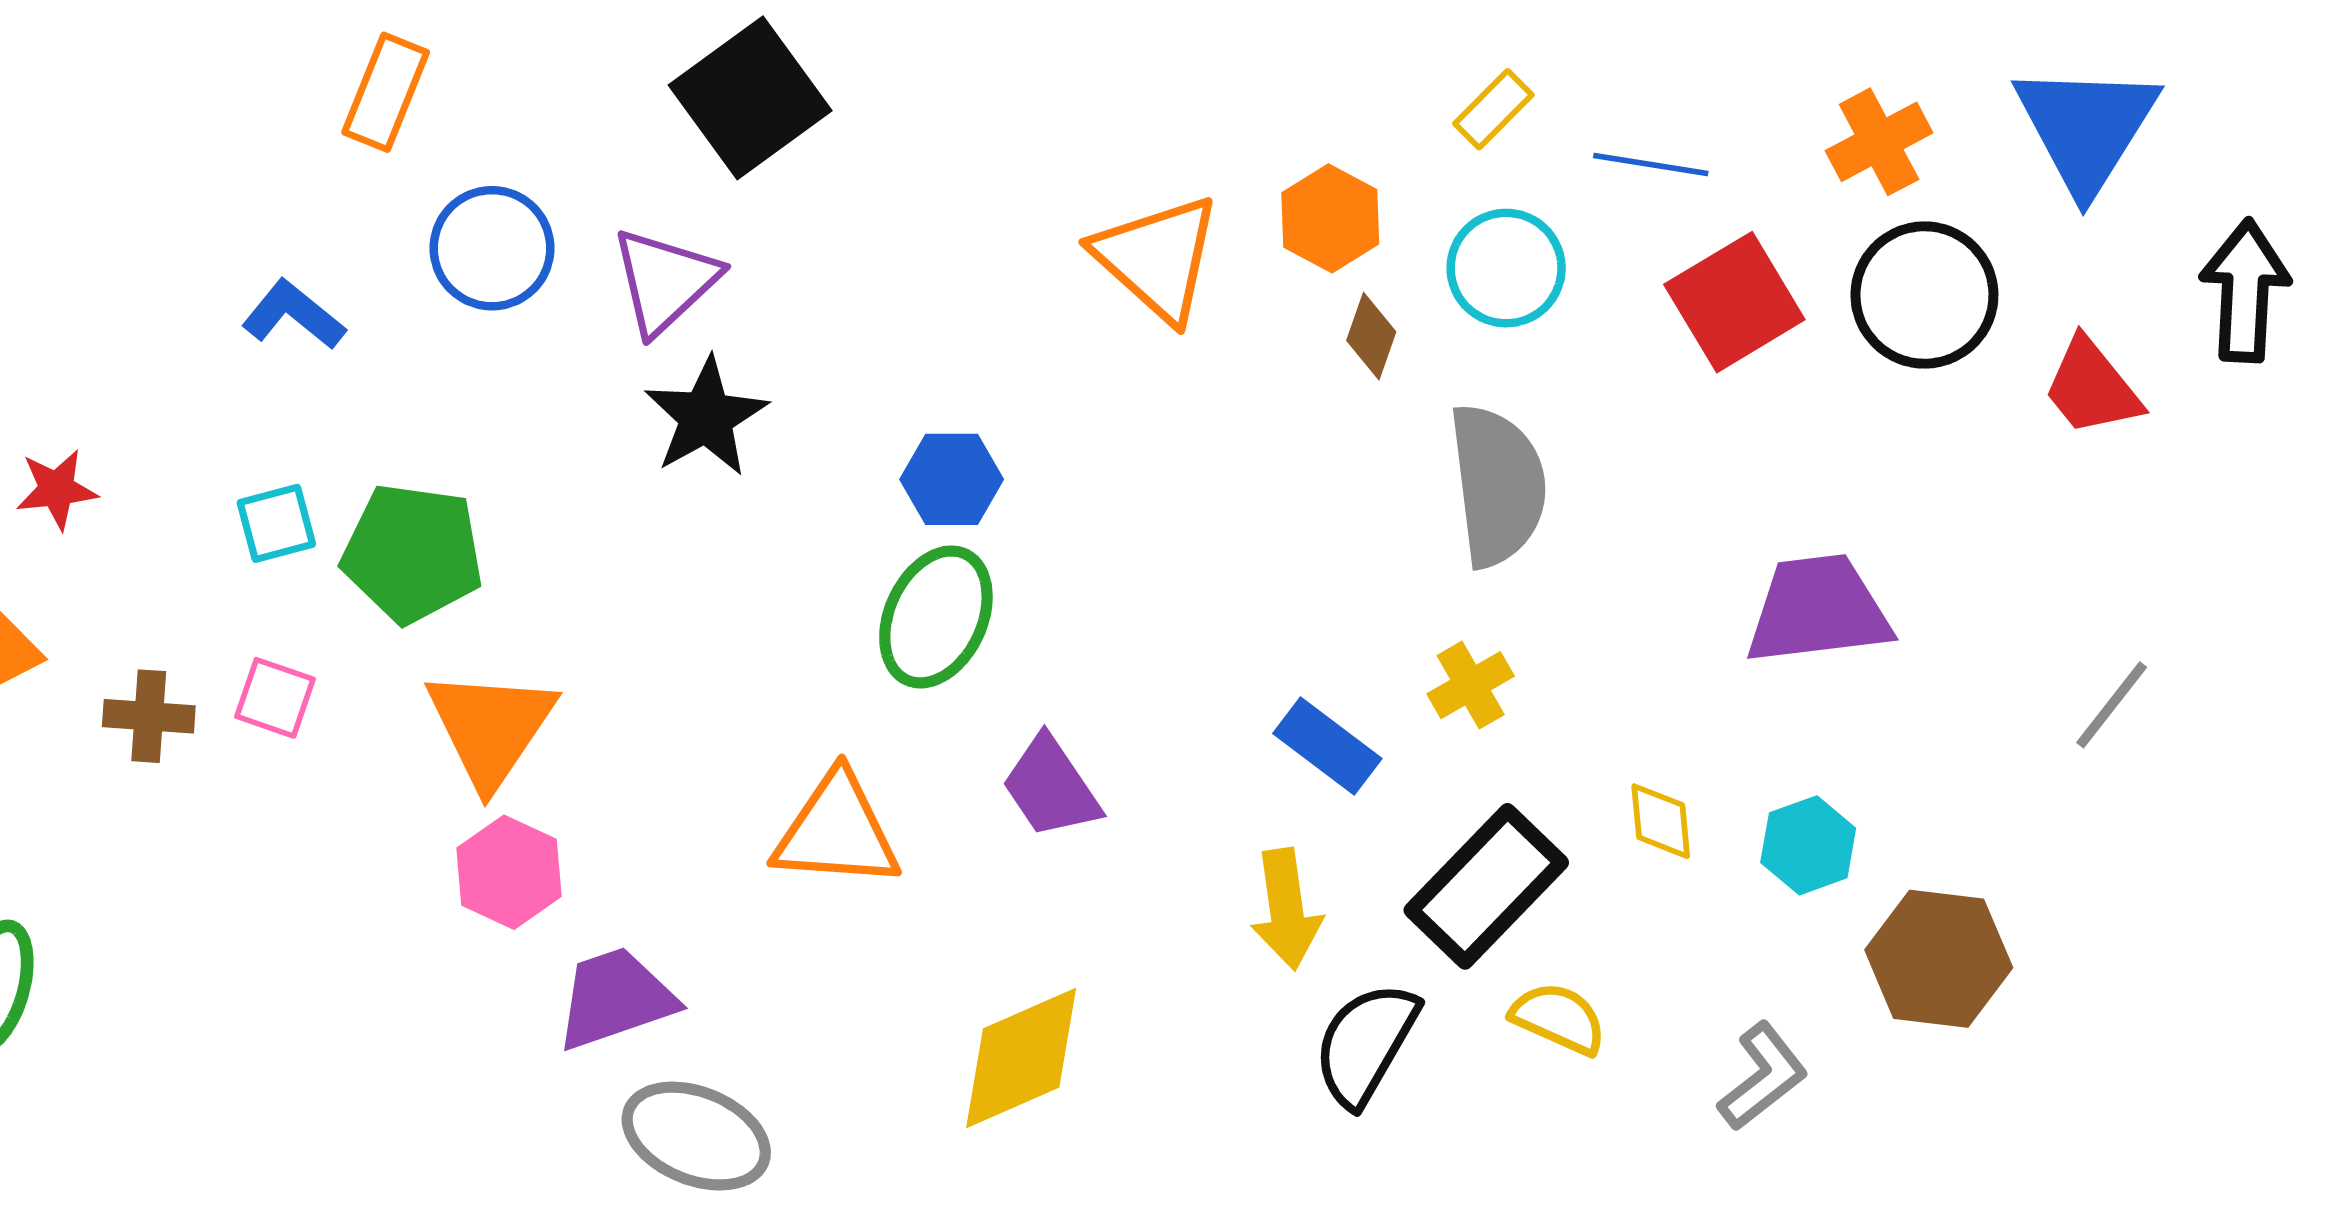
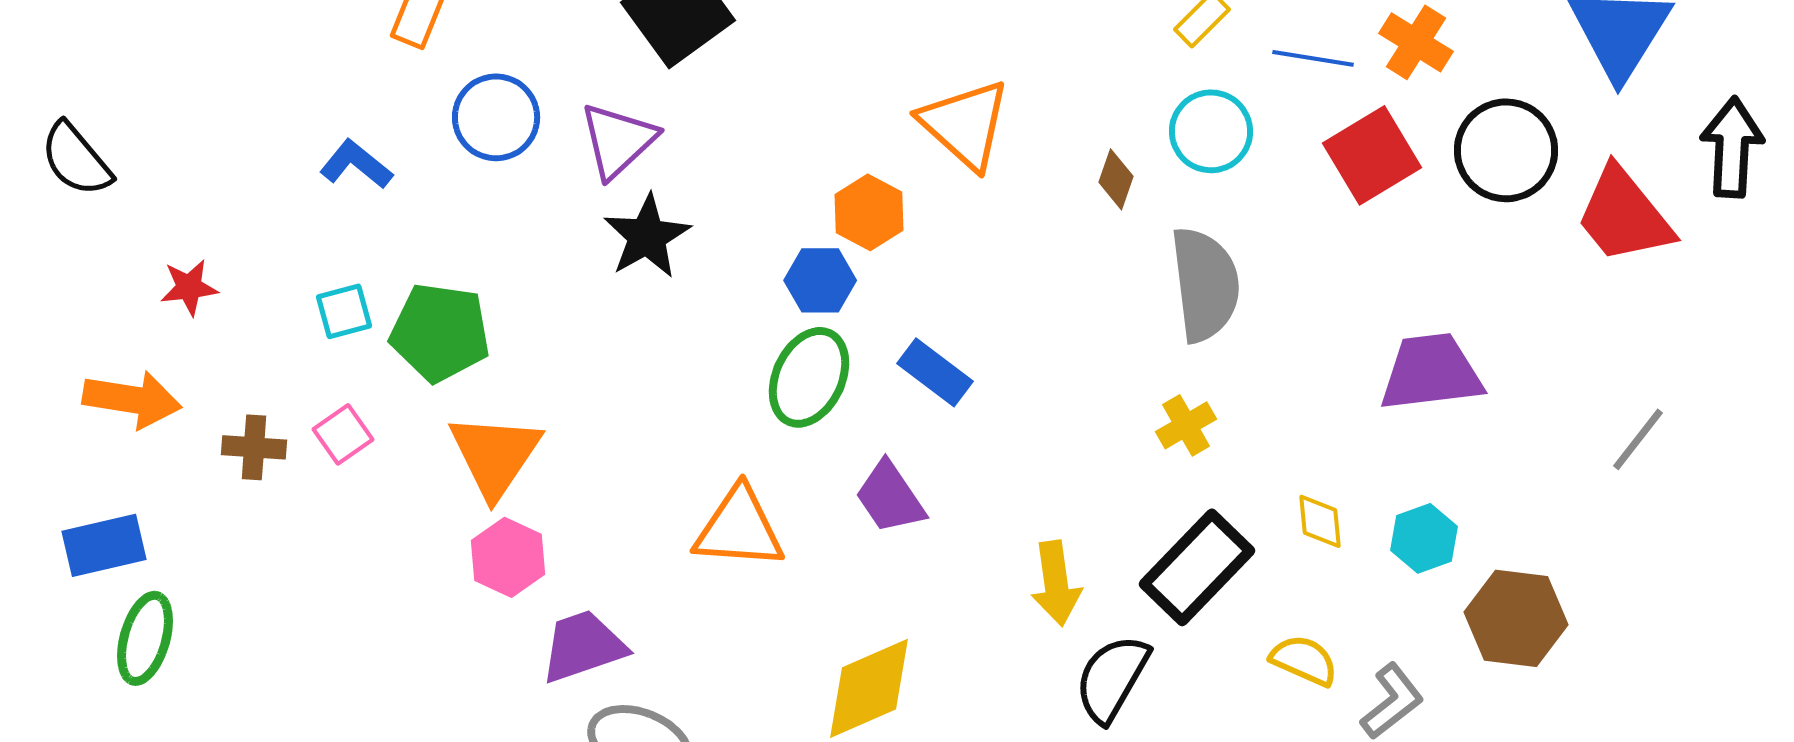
orange cross: (1879, 142) -> (1416, 42), moved, turned -30
orange hexagon: (1330, 218) -> (869, 212), moved
red trapezoid: (2092, 387) -> (1624, 215), size x1.4
pink square: (275, 698) -> (343, 434), turned 36
blue rectangle: (1327, 746) -> (935, 372), moved
yellow semicircle: (1559, 1018) -> (1304, 660), moved

